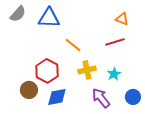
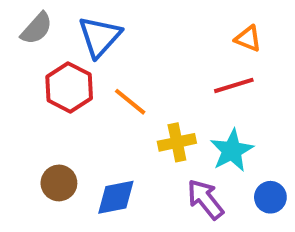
blue triangle: (49, 18) -> (100, 37), turned -50
orange line: (73, 45) -> (130, 102), moved
red hexagon: (47, 71) -> (69, 87), moved
cyan star: (114, 74) -> (232, 150), size x1.5

